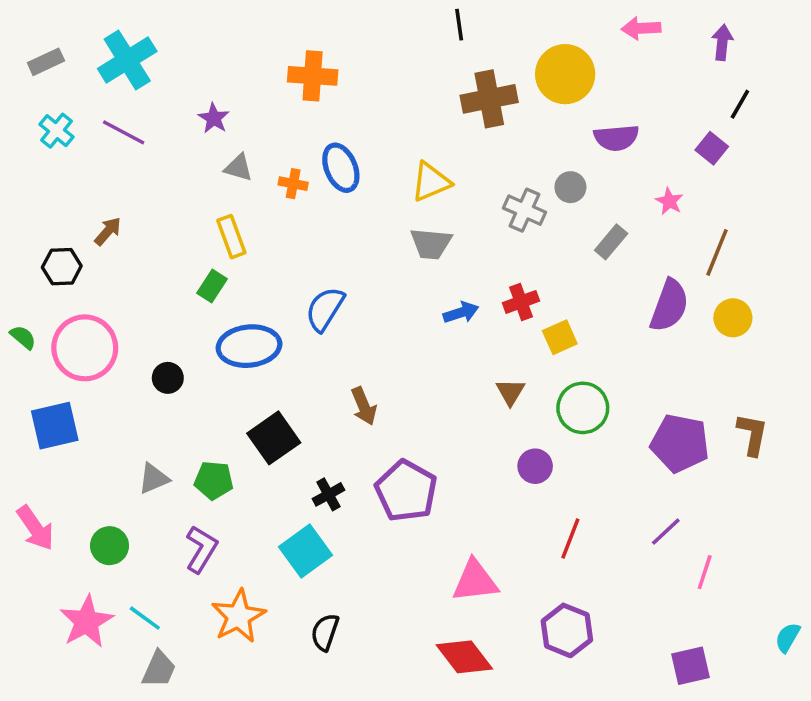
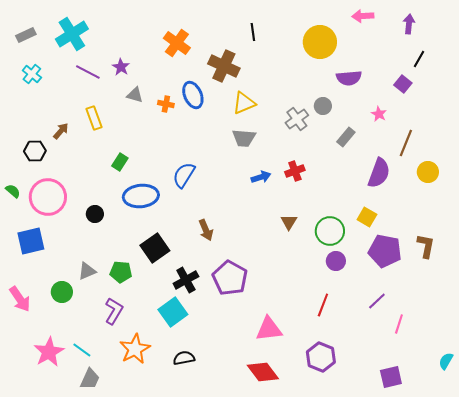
black line: (459, 25) -> (253, 32), moved
orange cross: (313, 76) -> (177, 43), turned 32
brown cross: (489, 99) -> (224, 66), moved, turned 36
purple line: (124, 132) -> (88, 72), moved
gray cross: (525, 210) -> (297, 119), turned 30
yellow rectangle: (231, 237) -> (94, 118), moved
yellow circle: (733, 318) -> (428, 172), moved
yellow square: (560, 337) -> (367, 217), moved, turned -36
purple circle: (535, 466) -> (336, 261), moved
black cross: (328, 494) -> (186, 280), size x1.4
green circle: (110, 546) -> (62, 292), moved
black semicircle: (325, 632) -> (184, 358), turned 60

